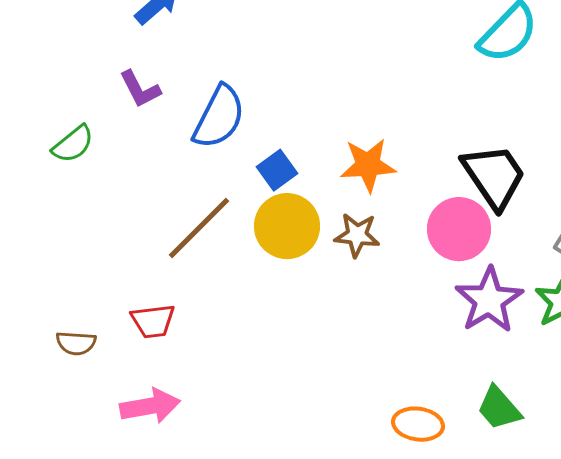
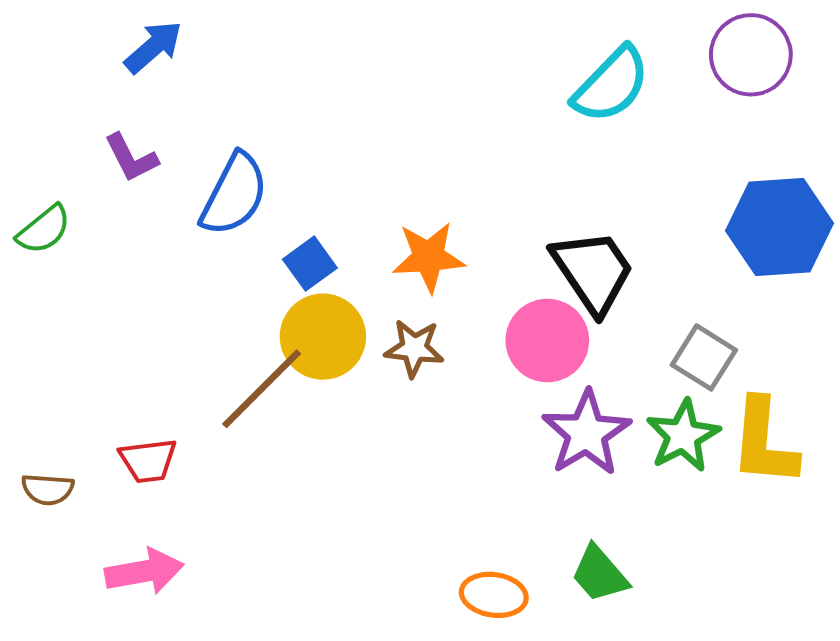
brown line: (199, 228) -> (262, 389), moved

